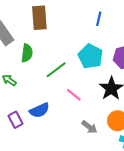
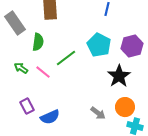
pink line: (74, 95) -> (43, 72), moved
blue semicircle: (39, 110) -> (50, 117), moved

